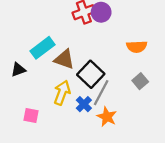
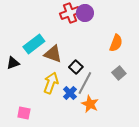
orange semicircle: (137, 47) -> (116, 43), turned -66
black square: (91, 74) -> (76, 67), size x0.6
pink square: (31, 116) -> (24, 113), moved

